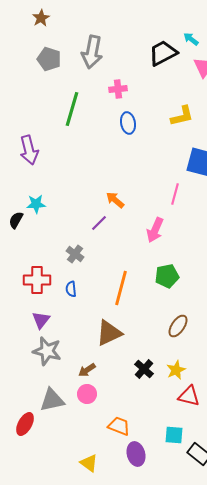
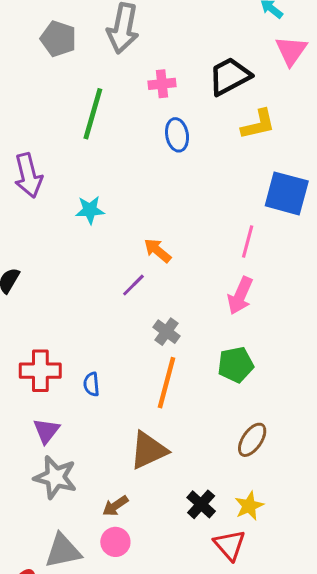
black trapezoid: (163, 53) -> (230, 76), moved
cyan star: (36, 204) -> (90, 210), moved
pink arrow: (155, 230) -> (240, 296), moved
gray cross: (75, 254) -> (167, 332), moved
red triangle: (189, 396) -> (230, 545), moved, turned 35

